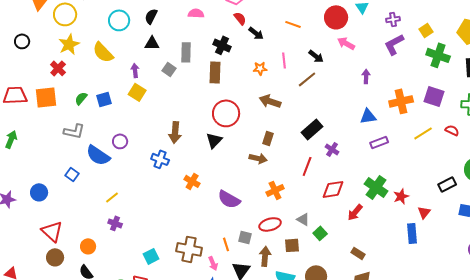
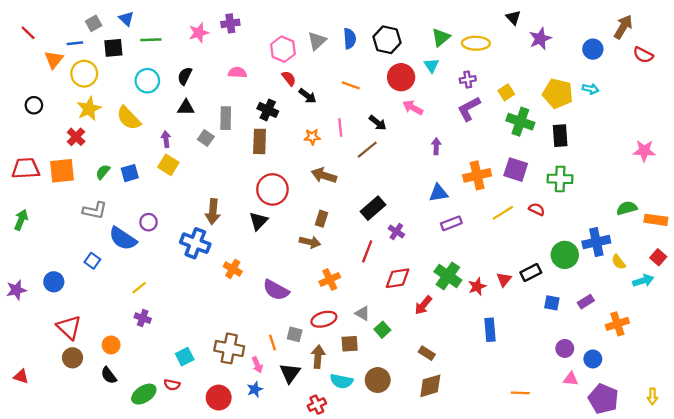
blue cross: (160, 159) -> (195, 243), size x1.4
red triangle: (424, 212) -> (504, 279), moved

